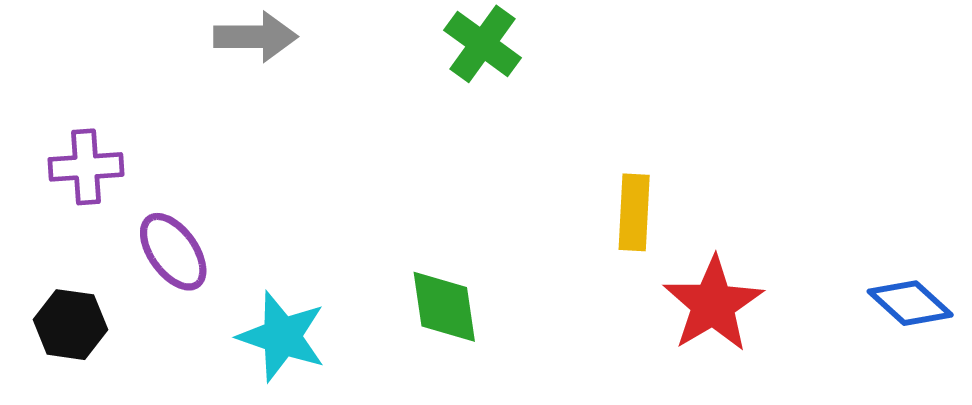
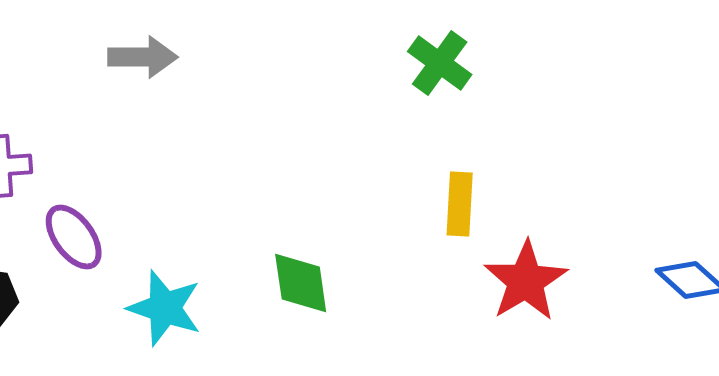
green cross: (483, 44) -> (440, 63), moved

